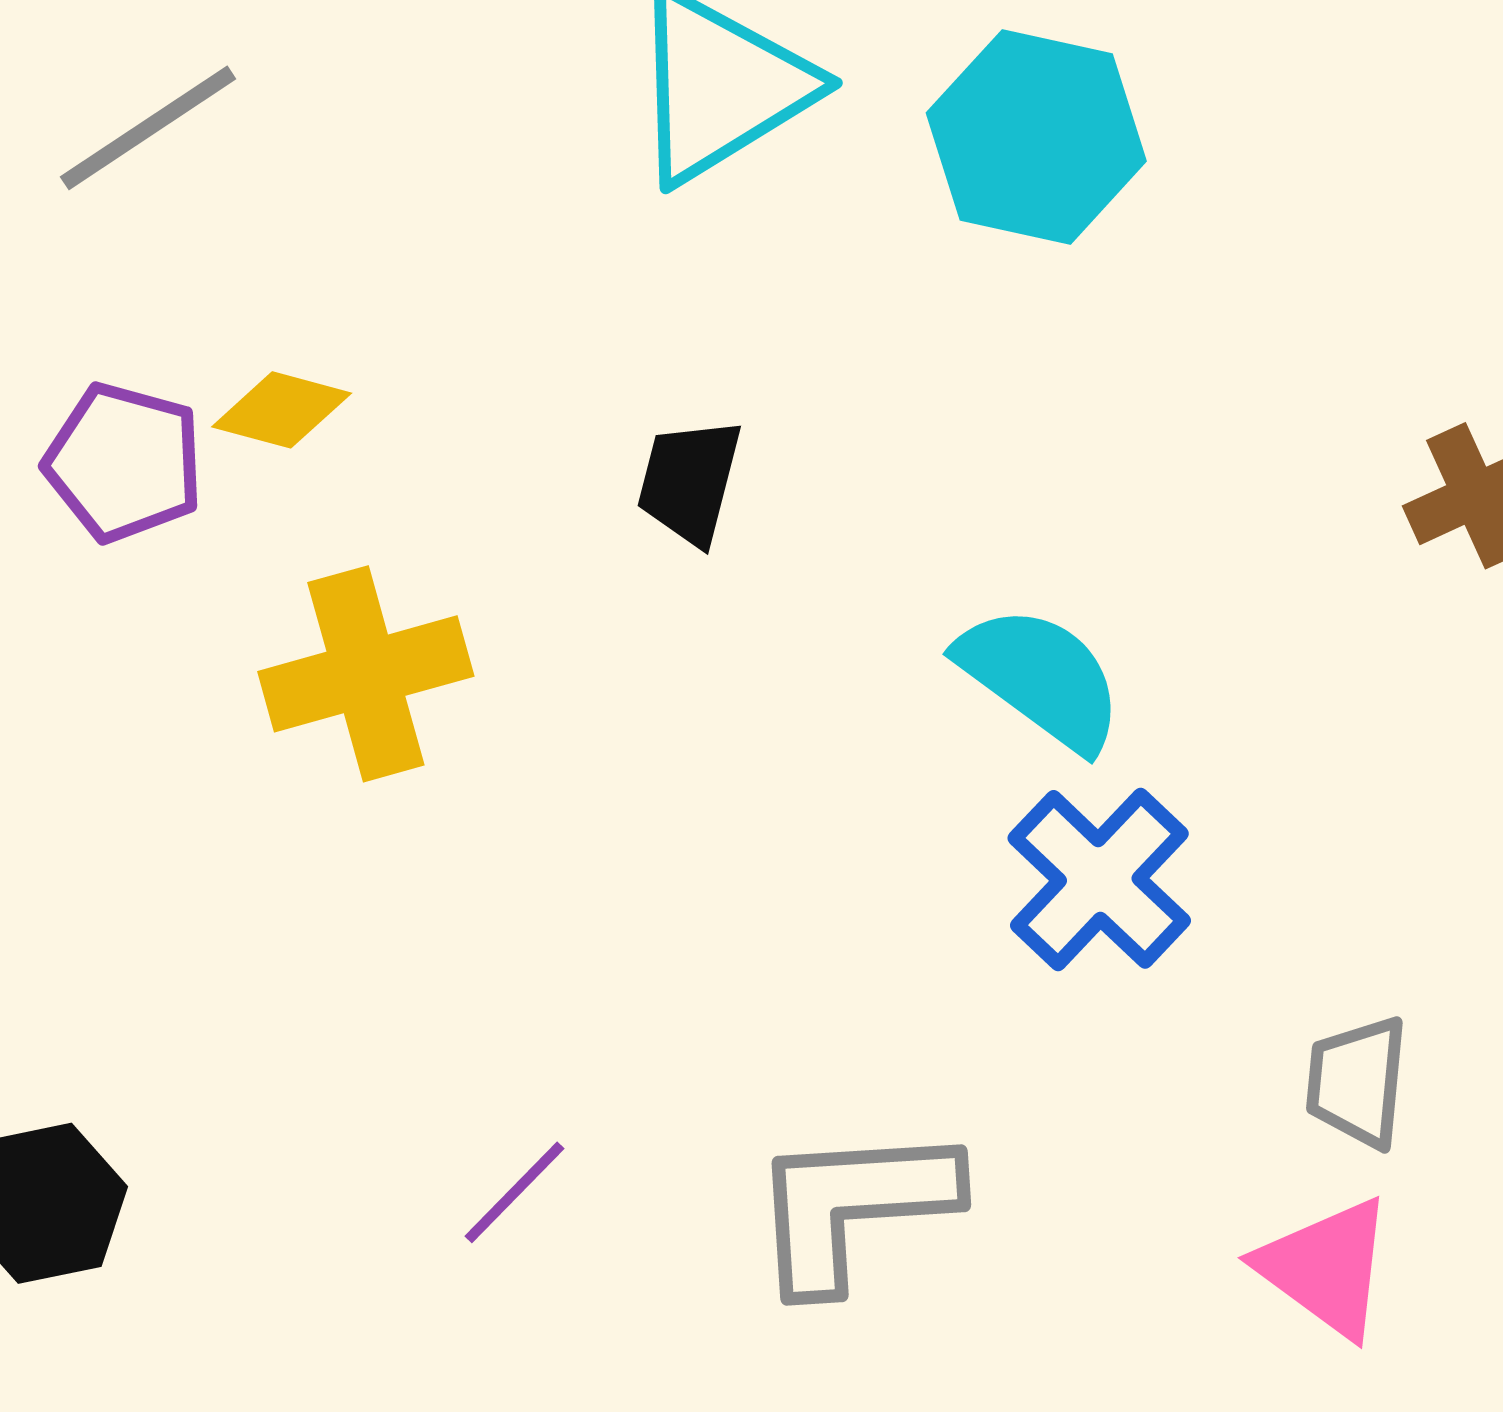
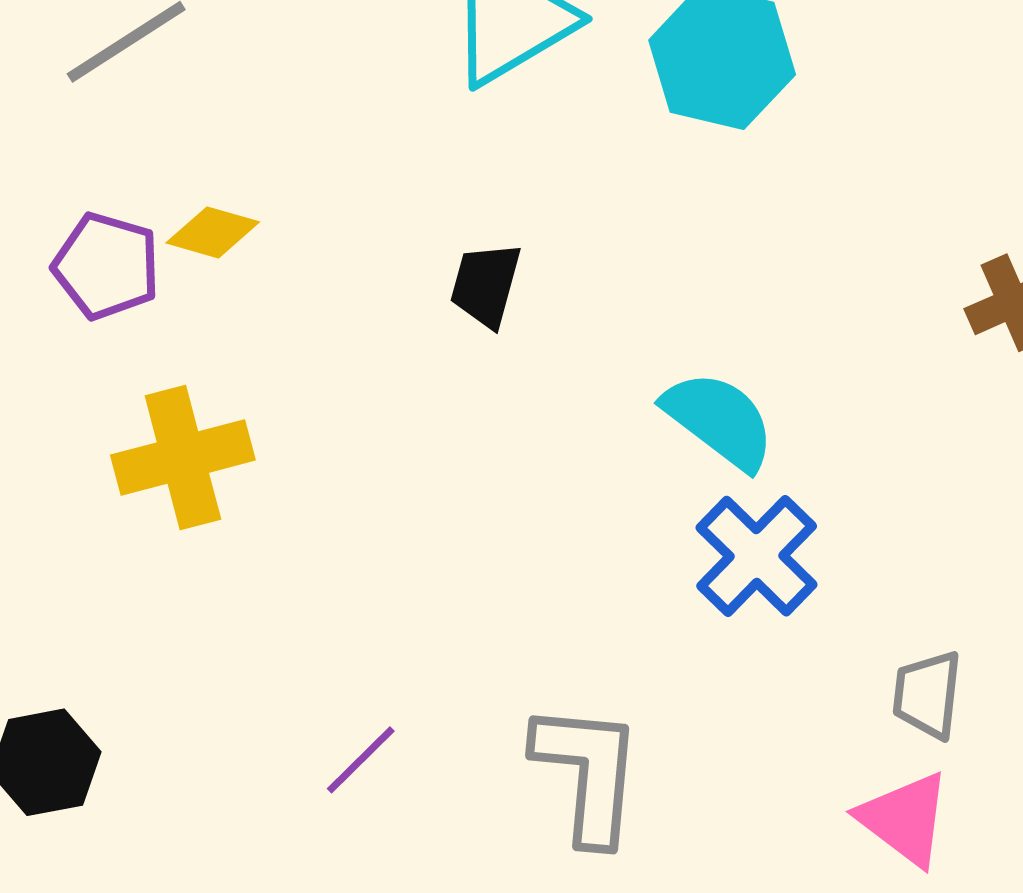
yellow cross: (366, 674) -> (183, 458), moved
gray L-shape: (853, 1206) -> (588, 773), turned 98

